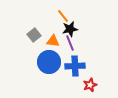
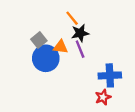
blue circle: (49, 62) -> (46, 58), moved
blue cross: (75, 66) -> (110, 75), moved

